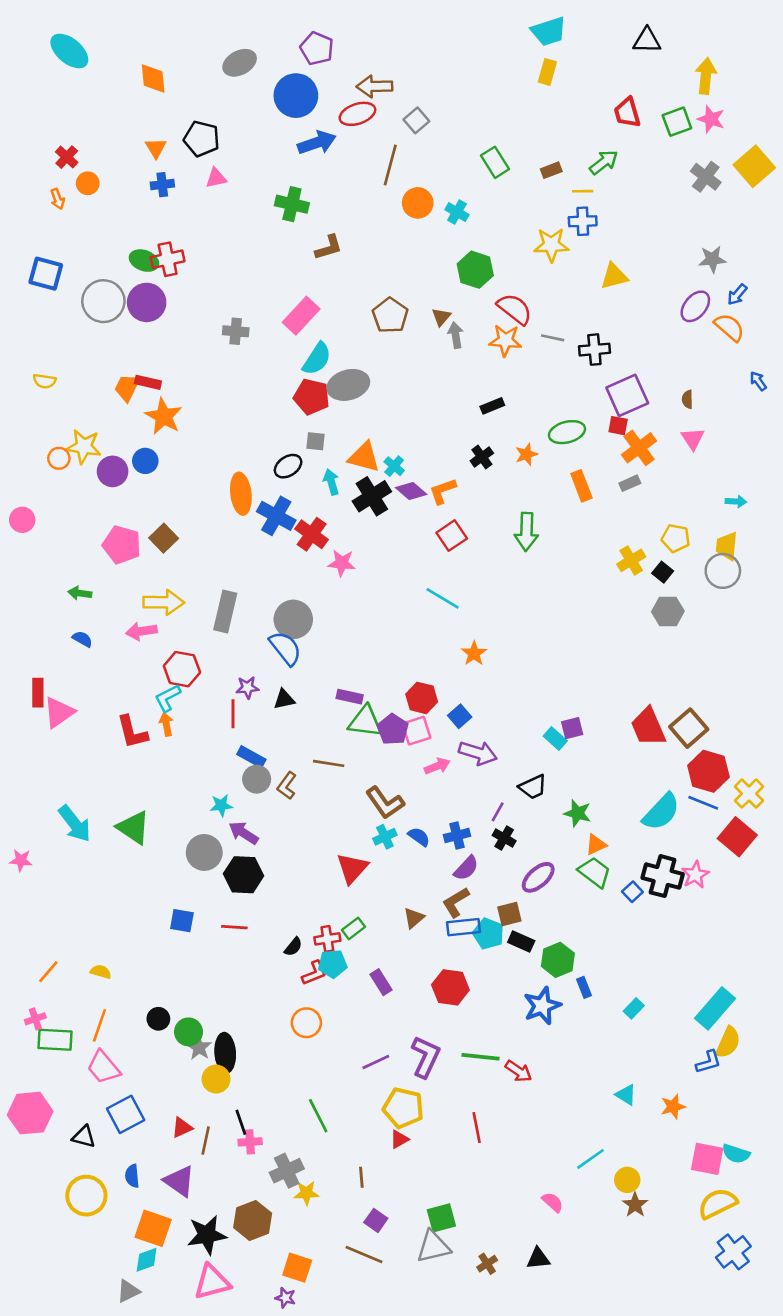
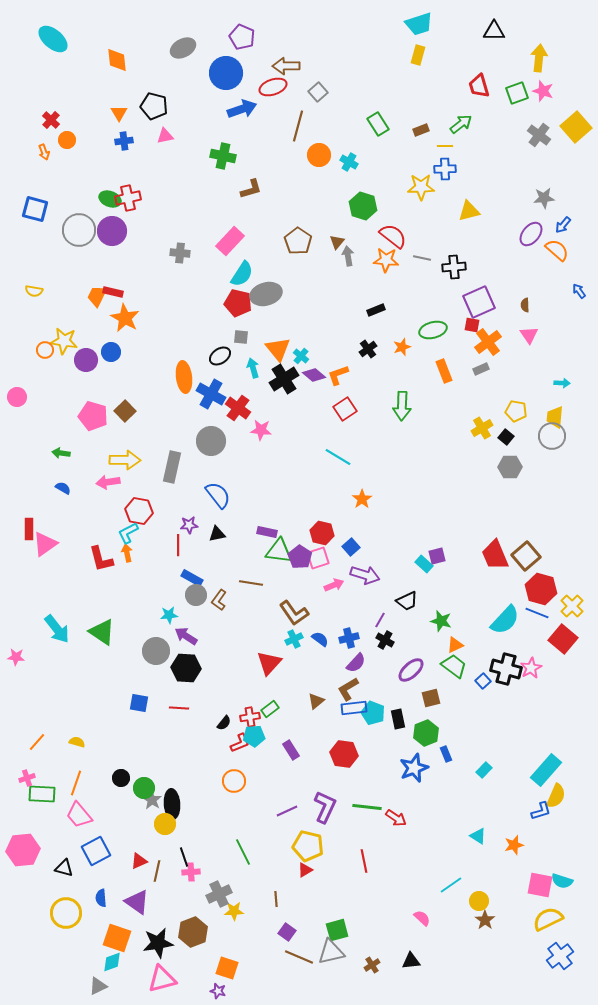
orange triangle: (364, 457) -> (278, 349), turned 36
gray circle: (293, 619) -> (211, 441), moved
brown square: (509, 914) -> (431, 698), moved
black rectangle: (521, 942) -> (398, 719), turned 54
brown line: (364, 1255) -> (299, 957), moved

